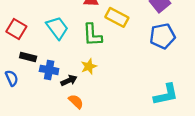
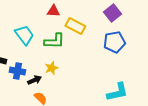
green L-shape: (92, 35) -> (54, 41), turned -85

